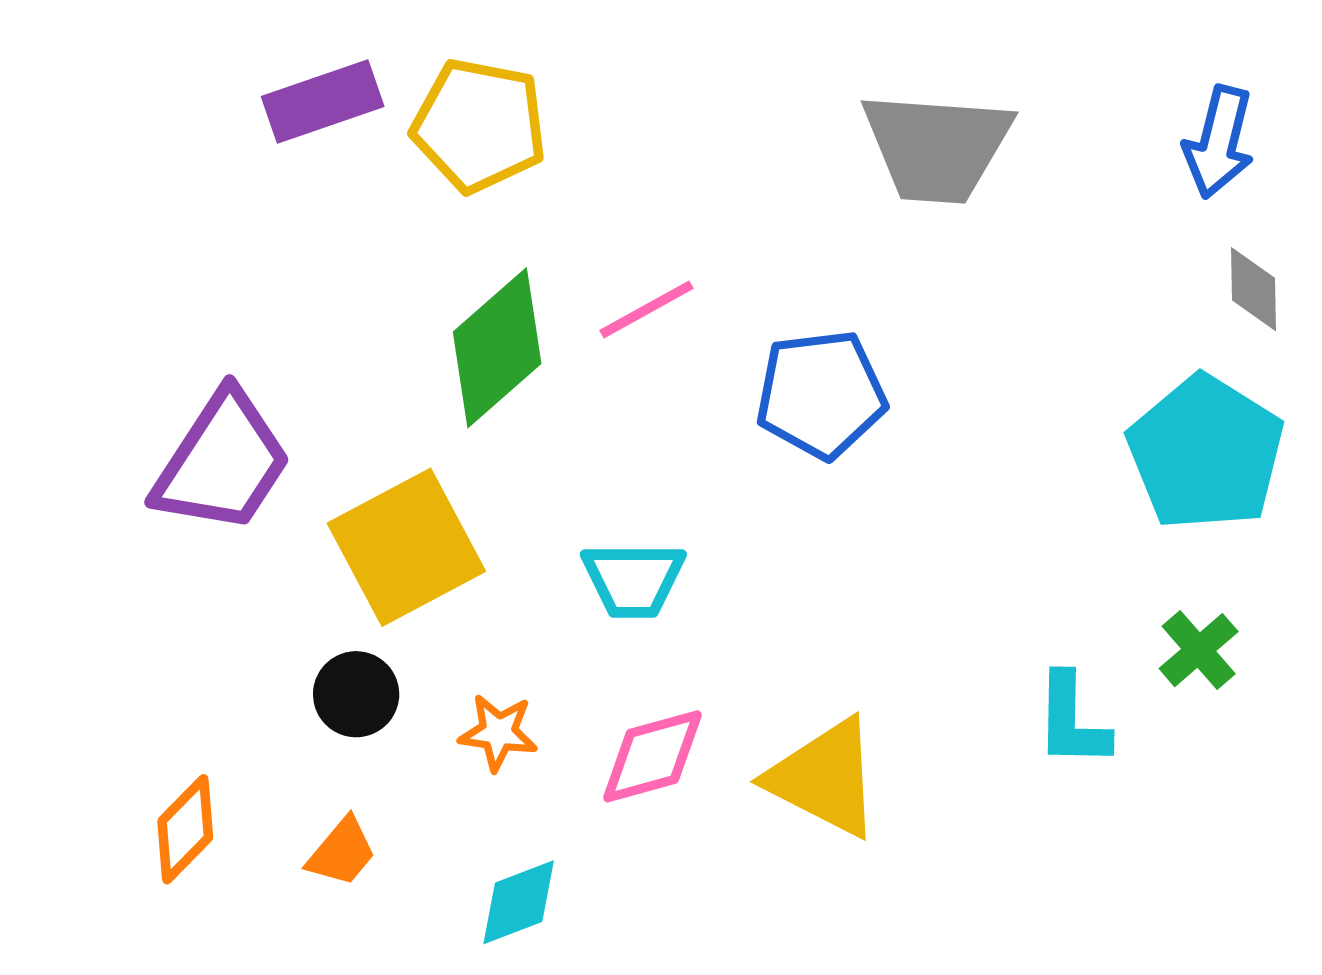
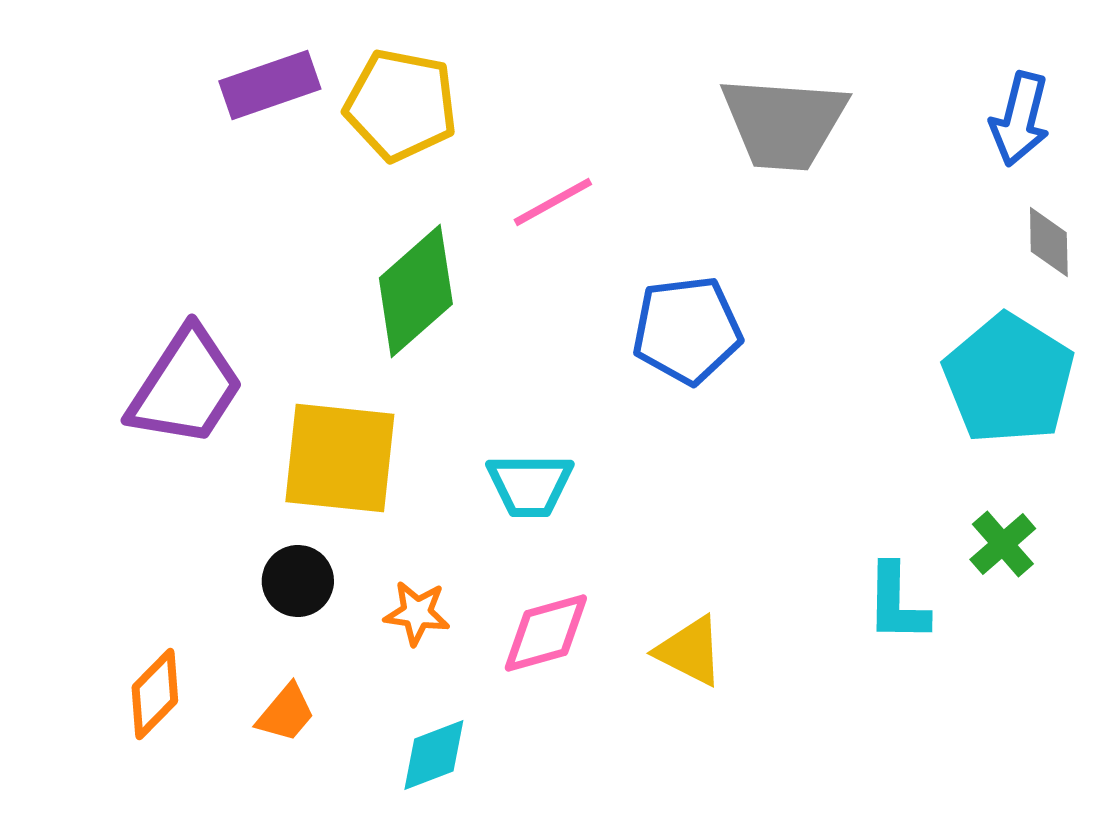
pink line: (646, 309) -> (553, 202), moved
yellow square: (406, 547) -> (340, 458), turned 34
yellow triangle: (825, 778) -> (690, 651), size x0.7

